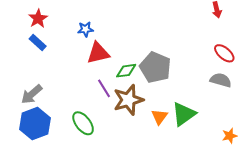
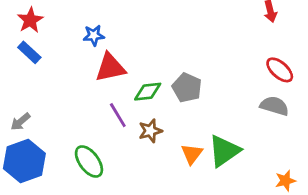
gray pentagon: (155, 67) -> (187, 88), size x0.7
gray arrow: (32, 94) -> (20, 122), size x0.7
brown star: (128, 100) -> (150, 131), size x0.6

